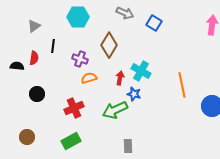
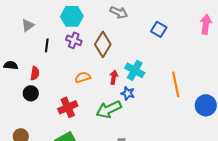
blue square: (154, 23) -> (159, 29), moved
red semicircle: (34, 58) -> (35, 73), moved
purple cross: (80, 59) -> (74, 40), moved

